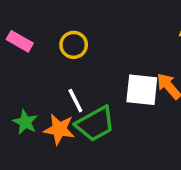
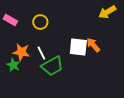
orange star: (59, 129) -> (21, 52), moved

